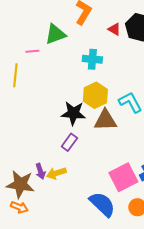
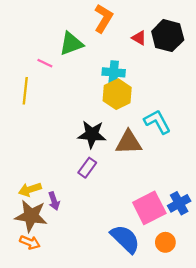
pink line: (32, 51) -> (45, 63), turned 32
yellow hexagon: (95, 95) -> (117, 94), moved
yellow arrow: (56, 173) -> (30, 189), moved

